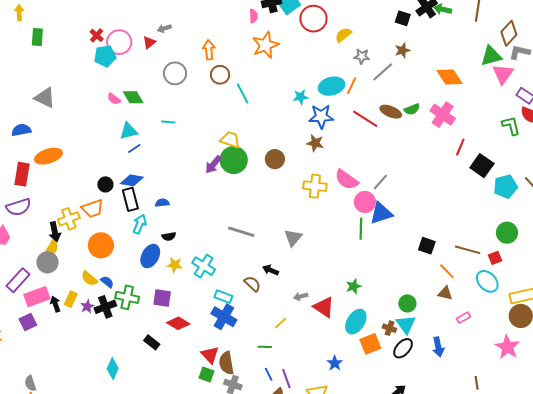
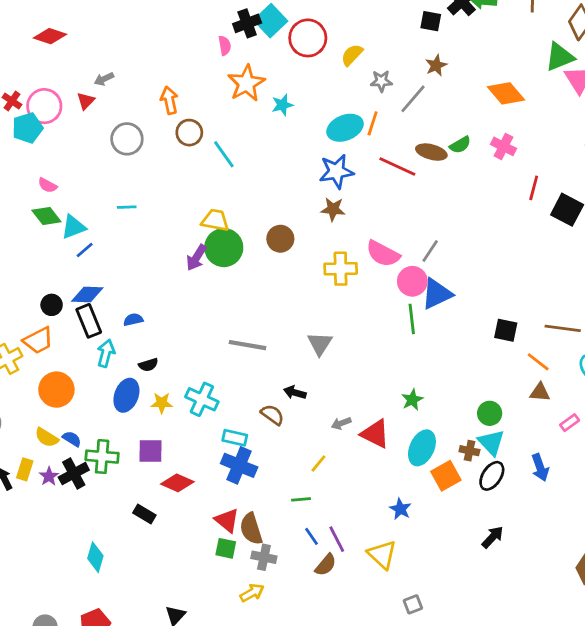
green diamond: (133, 97) -> (46, 216), moved
cyan star: (301, 97) -> (282, 105), moved
pink cross: (443, 115) -> (503, 146), size x0.7

